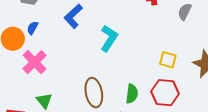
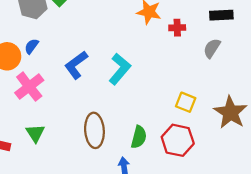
blue L-shape: (73, 16) -> (76, 65), moved

